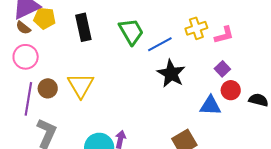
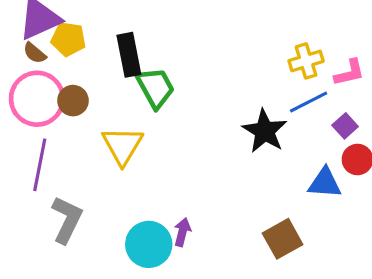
green trapezoid: (131, 32) -> (155, 88), moved
blue line: (160, 44) -> (309, 102), moved
pink circle: (26, 57) -> (37, 99), size x1.4
brown circle: (48, 88) -> (73, 101), moved

